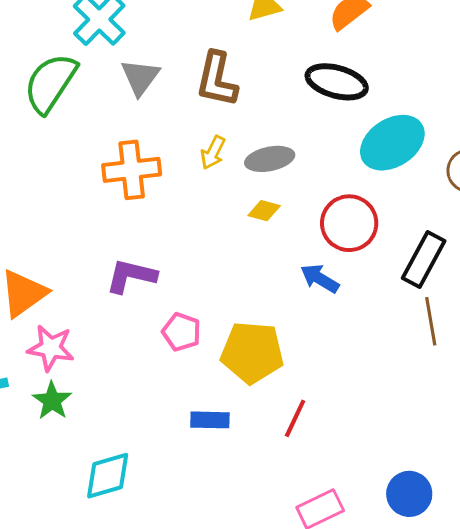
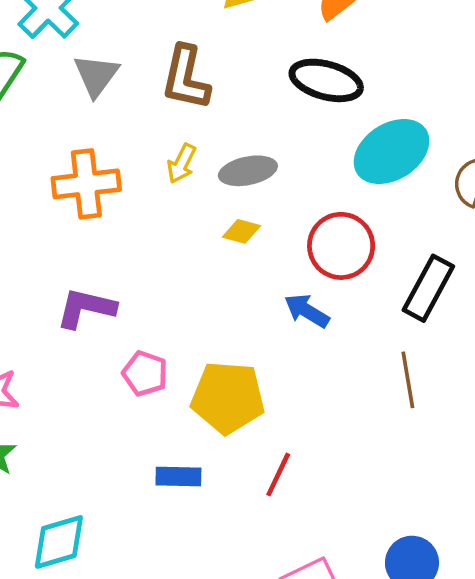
brown line: (431, 321) -> (408, 380), moved

